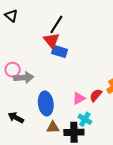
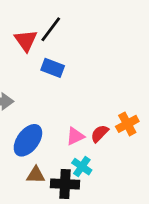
red triangle: (51, 40) -> (26, 40), moved
blue ellipse: (46, 103) -> (28, 140), turned 40

